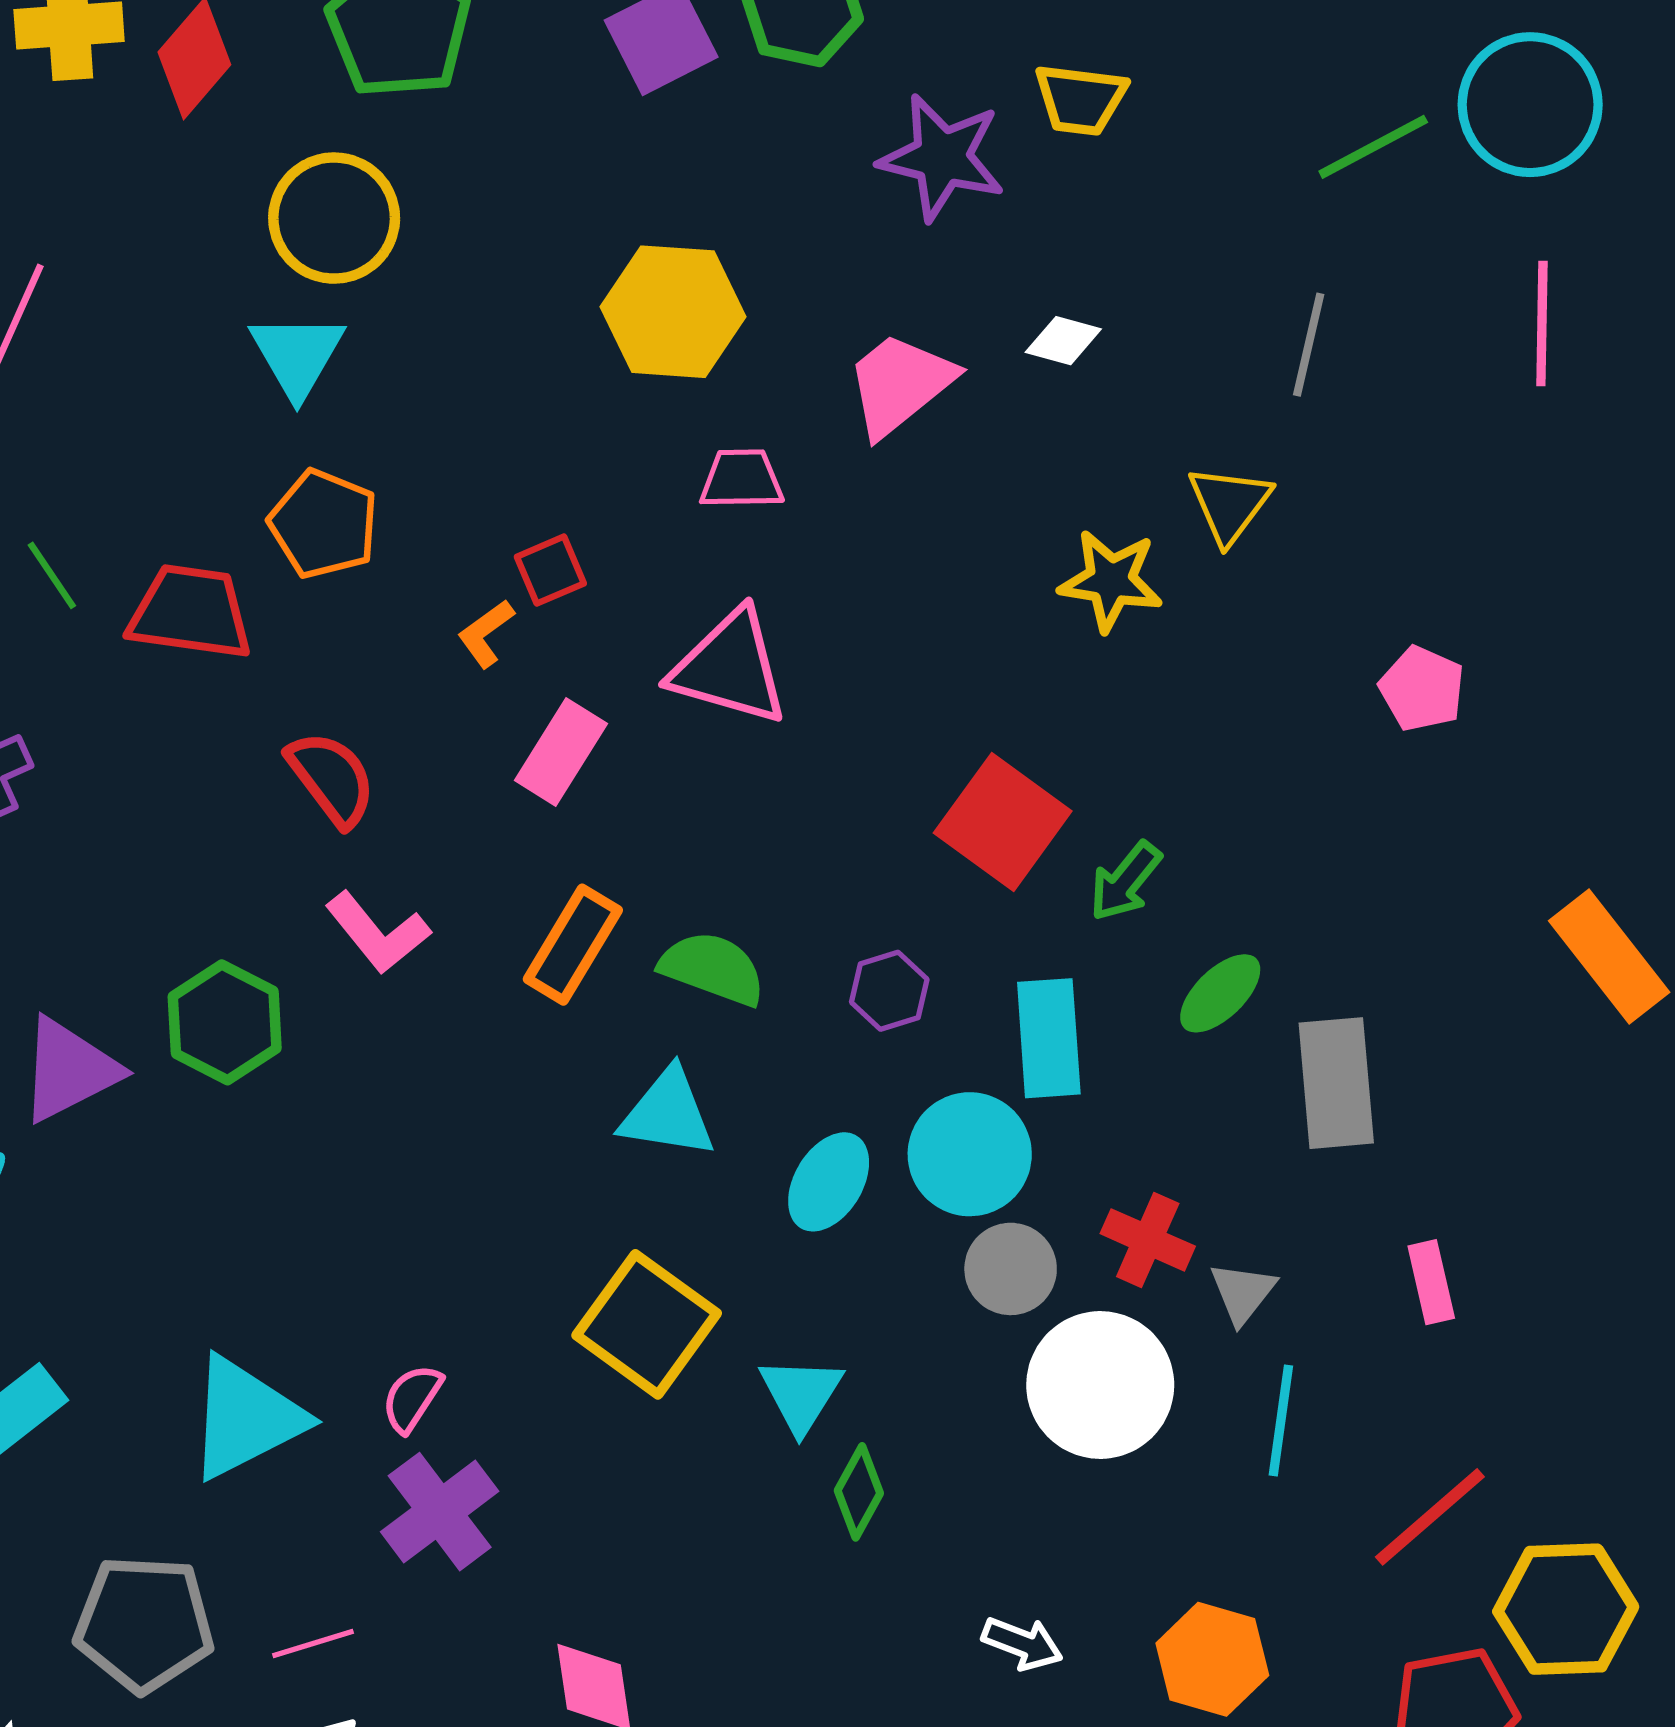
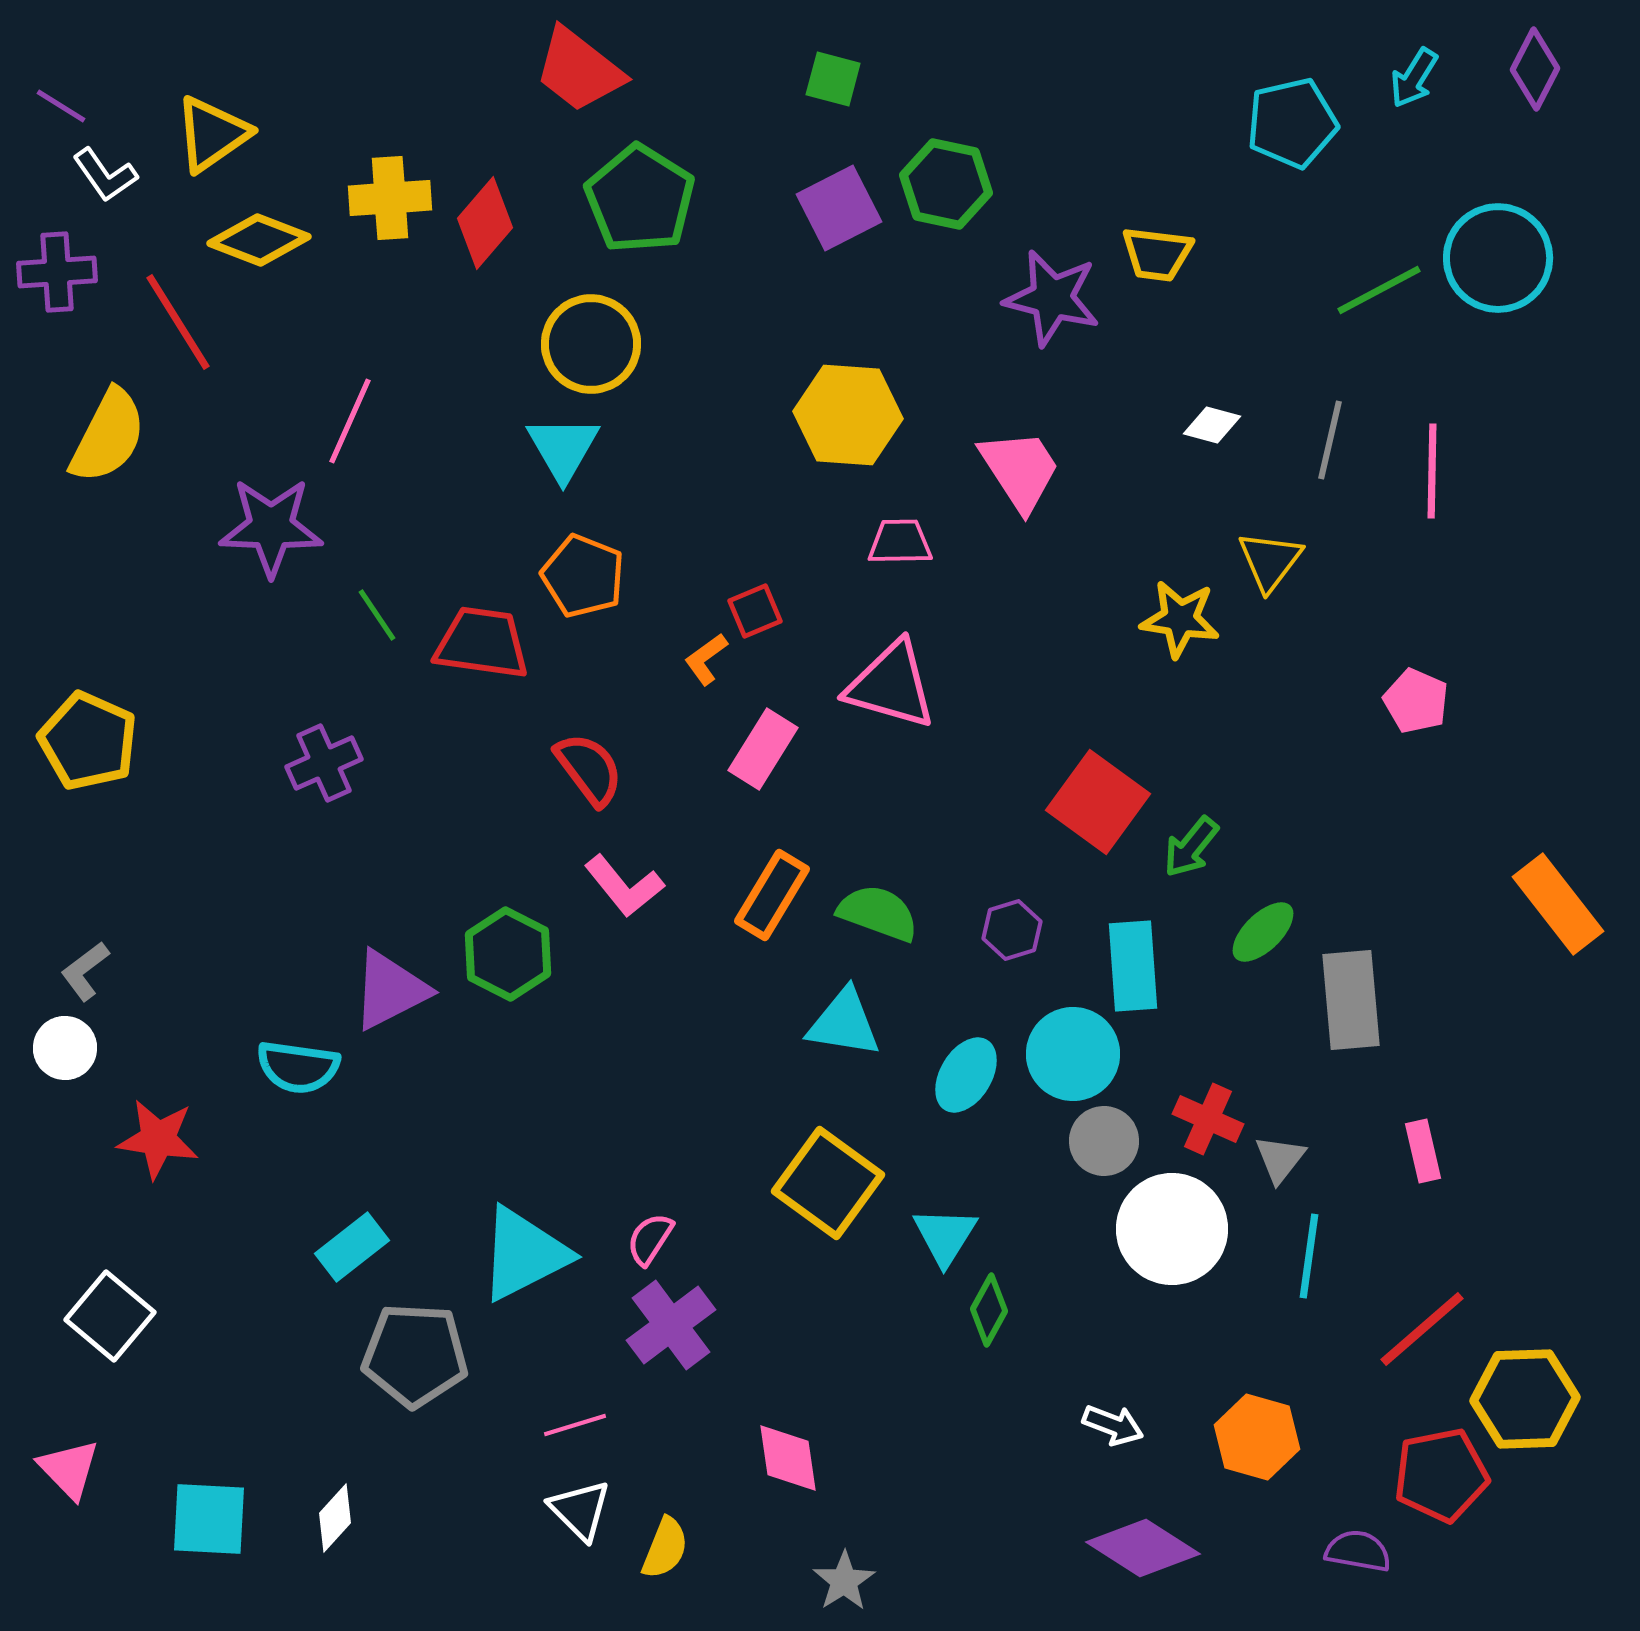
pink line: (1542, 324) -> (1432, 471), moved
white diamond: (1063, 341) -> (1212, 425), moved
pink trapezoid: (900, 384) -> (1020, 470), turned 96
gray pentagon: (144, 1624) -> (415, 1355), moved

